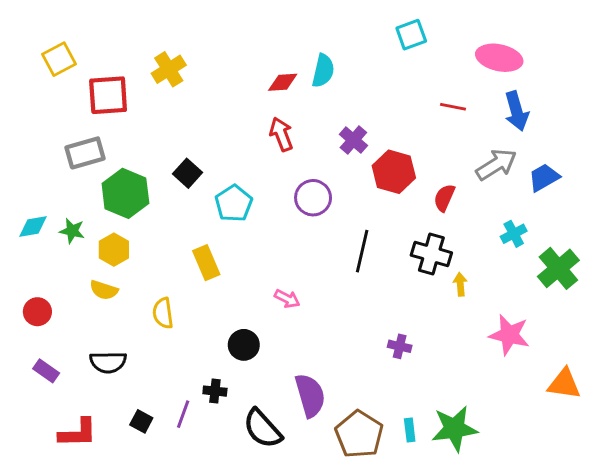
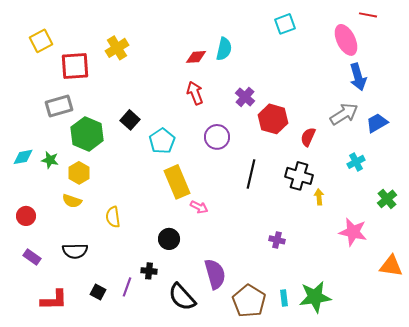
pink ellipse: (499, 58) -> (346, 40), turned 52
red line: (453, 107) -> (368, 15), moved
yellow rectangle: (206, 263) -> (177, 182), moved, size x1.4
green cross: (558, 268) -> (387, 199), moved, size x0.7

